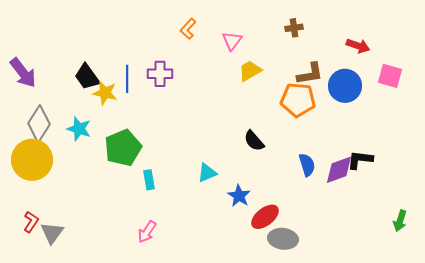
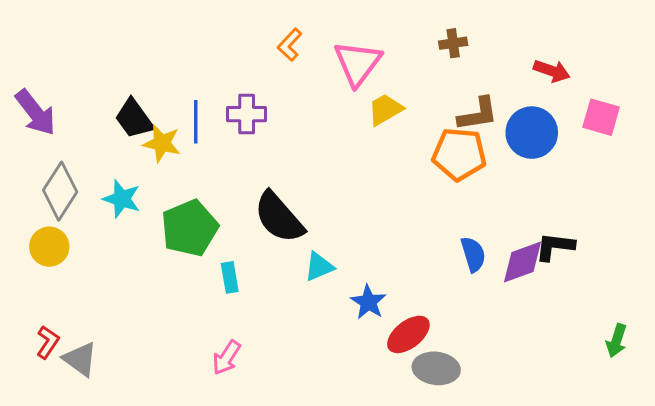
pink triangle: (232, 41) -> (358, 63), size x1.6
black semicircle: (254, 141) -> (279, 217), moved, size x1.6
yellow circle: (32, 160) -> (49, 247), size x0.6
gray triangle: (52, 233) -> (80, 359), turned -30

